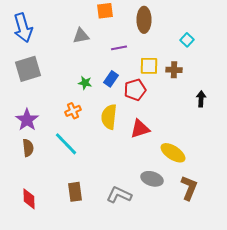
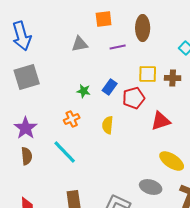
purple line: (119, 48) -> (118, 47), moved
yellow semicircle: (109, 117) -> (108, 125), size x0.7
red triangle: (140, 129) -> (161, 121), moved

